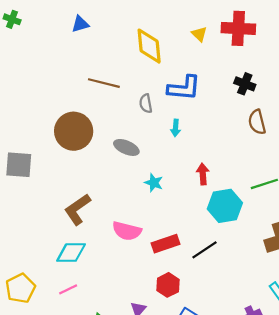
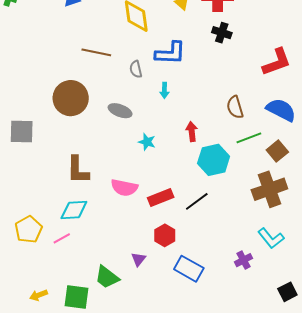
black cross: (245, 84) -> (222, 33), moved
brown semicircle: (257, 122) -> (235, 107), moved
brown L-shape: (77, 209) -> (78, 170), turned -52
yellow pentagon: (20, 288) -> (29, 229), moved
pink line: (68, 289) -> (62, 238), moved

